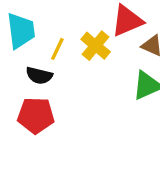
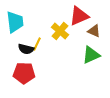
yellow line: (57, 49) -> (37, 44), moved

